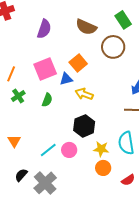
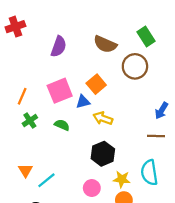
green semicircle: (47, 100) -> (62, 125), turned -88
cyan line: (48, 150) -> (46, 180), moved
pink circle: (69, 150) -> (92, 188), moved

